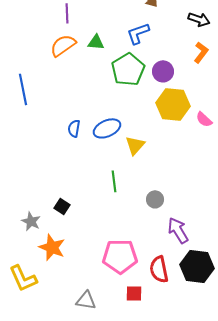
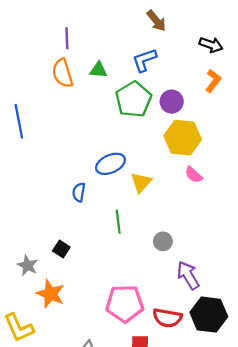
orange semicircle: (63, 45) -> (62, 73), turned -72
pink semicircle: (204, 119) -> (194, 175), moved
blue semicircle: (74, 128) -> (79, 192), moved
red semicircle: (159, 269) -> (167, 318), turned -68

